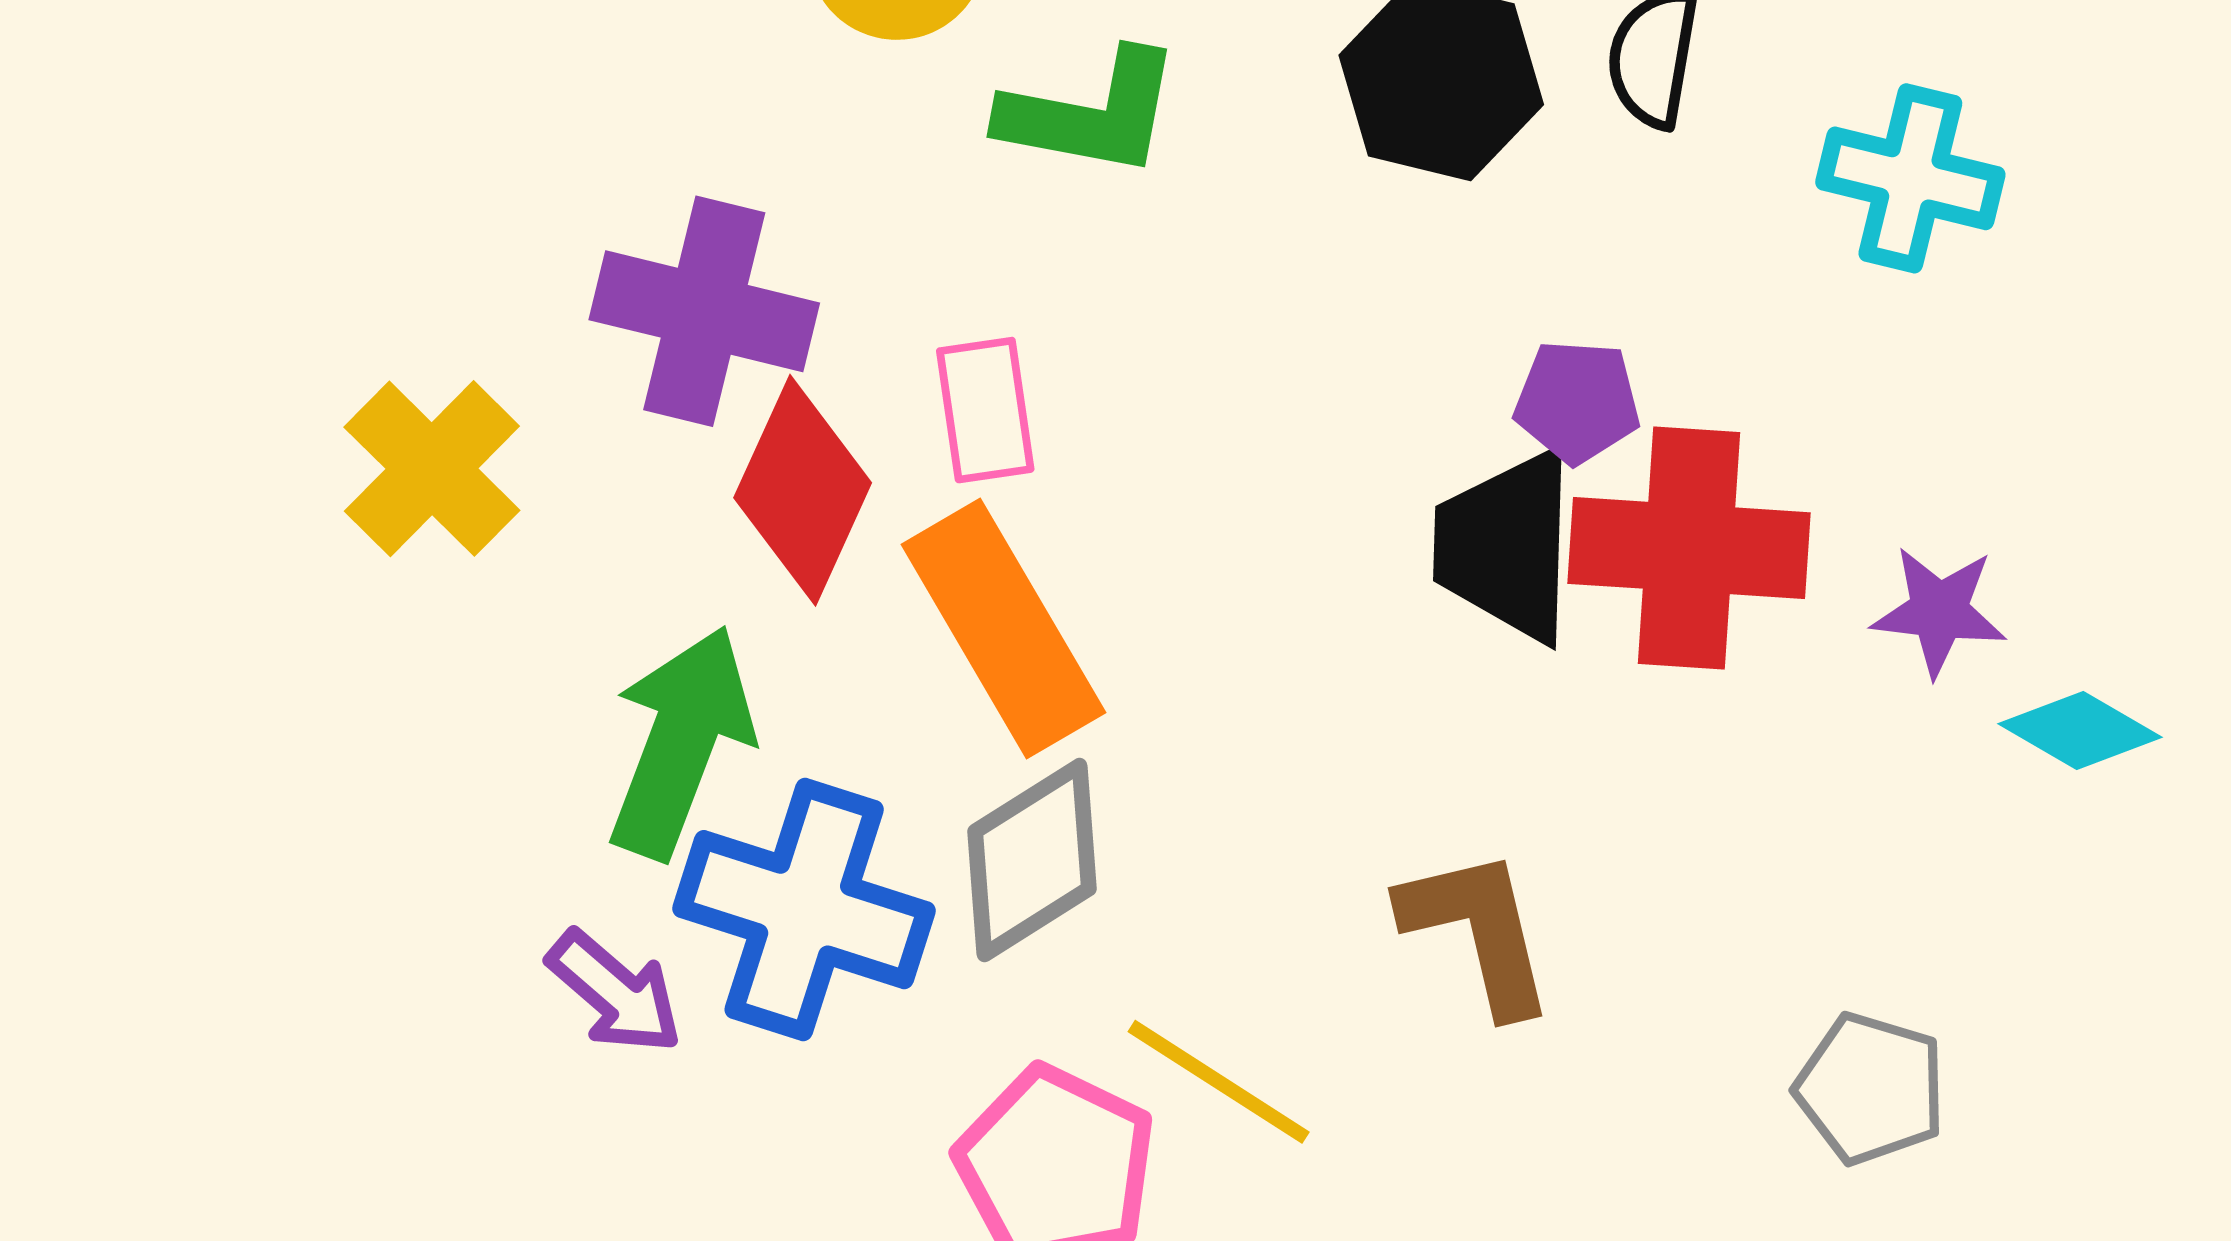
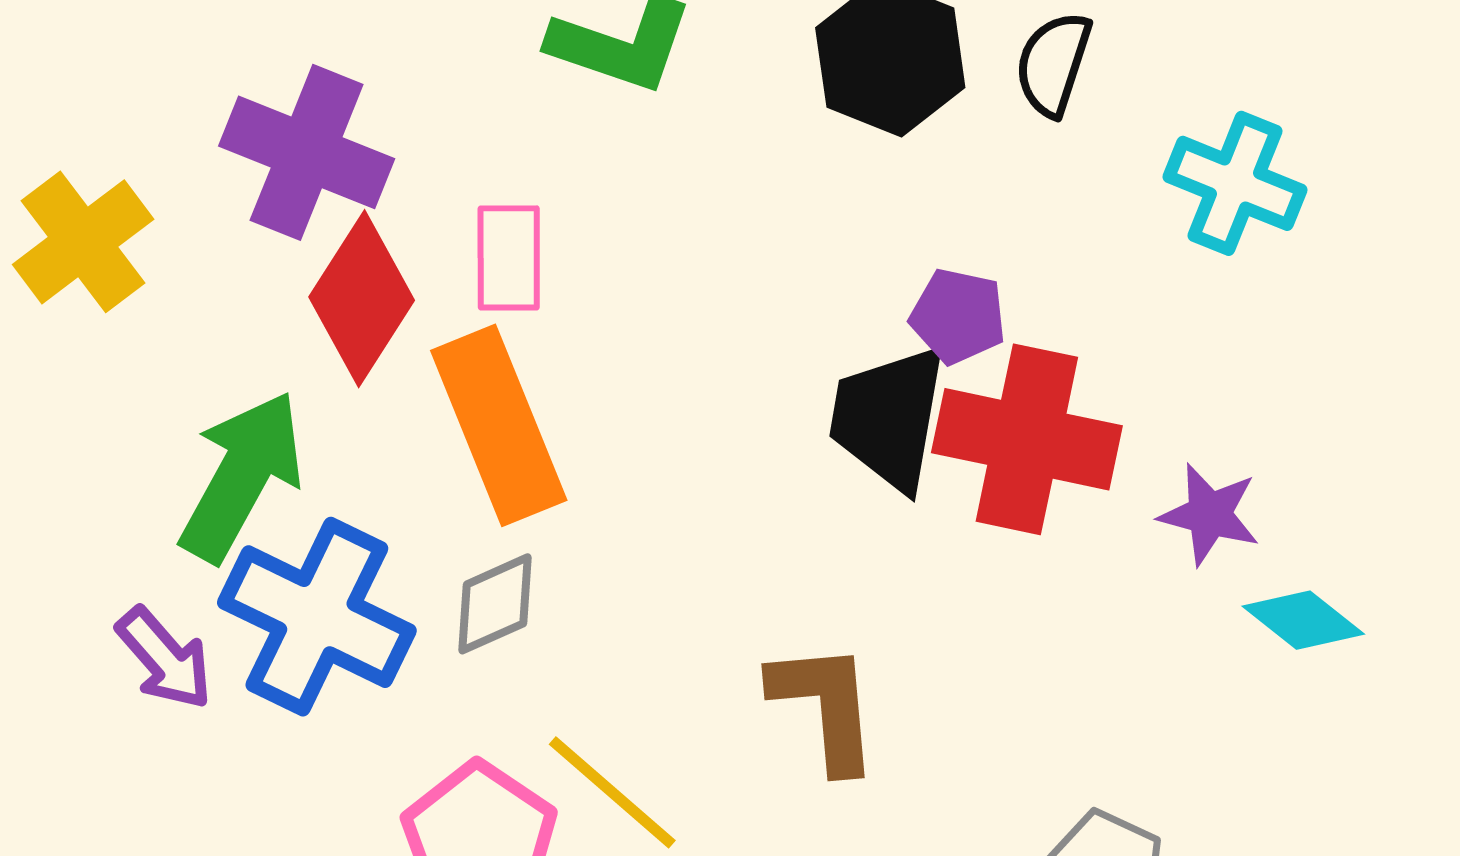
gray diamond: (1032, 860) -> (495, 604), size x0.7

